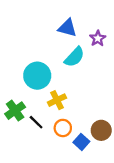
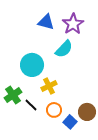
blue triangle: (67, 28) -> (46, 22), moved
purple star: (98, 38) -> (73, 24), moved, size x1.5

